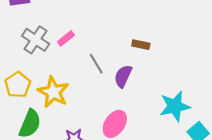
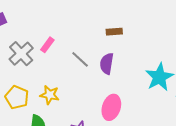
gray cross: (36, 40) -> (21, 54), turned 30
yellow star: (53, 92) -> (50, 95), size x0.7

